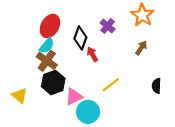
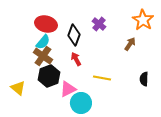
orange star: (142, 15) -> (143, 20), moved
red ellipse: (50, 26) -> (46, 24), turned 75
red arrow: (92, 54) -> (76, 59), moved
yellow line: (111, 85) -> (102, 78), turned 48

